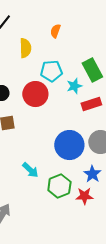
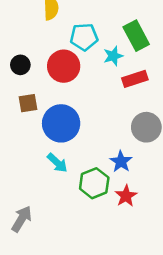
blue circle: (69, 145) -> (61, 123), moved
blue star: (92, 174) -> (121, 162), moved
red star: (84, 196) -> (126, 196), turned -30

